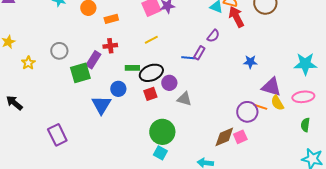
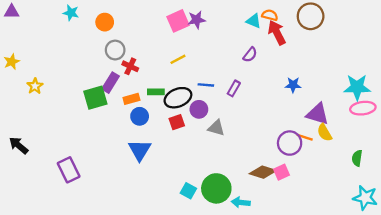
orange rectangle: (111, 19) -> (131, 99), moved
red cross: (110, 46) -> (130, 66), turned 32
gray circle: (59, 51) -> (115, 50), moved
purple rectangle: (199, 53) -> (234, 88), moved
blue line: (188, 58) -> (206, 85), moved
pink ellipse: (303, 97) -> (363, 108), moved
black arrow: (14, 103) -> (19, 145), moved
blue triangle: (101, 105) -> (140, 150), moved
green circle: (162, 132) -> (216, 188), moved
brown diamond: (224, 137) -> (263, 172), turned 40

